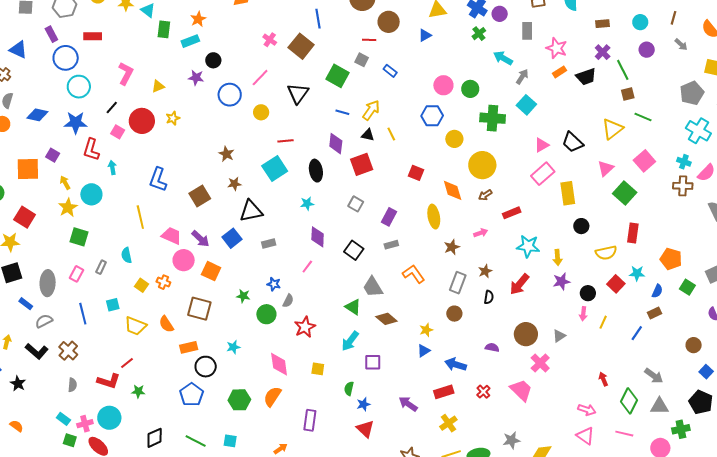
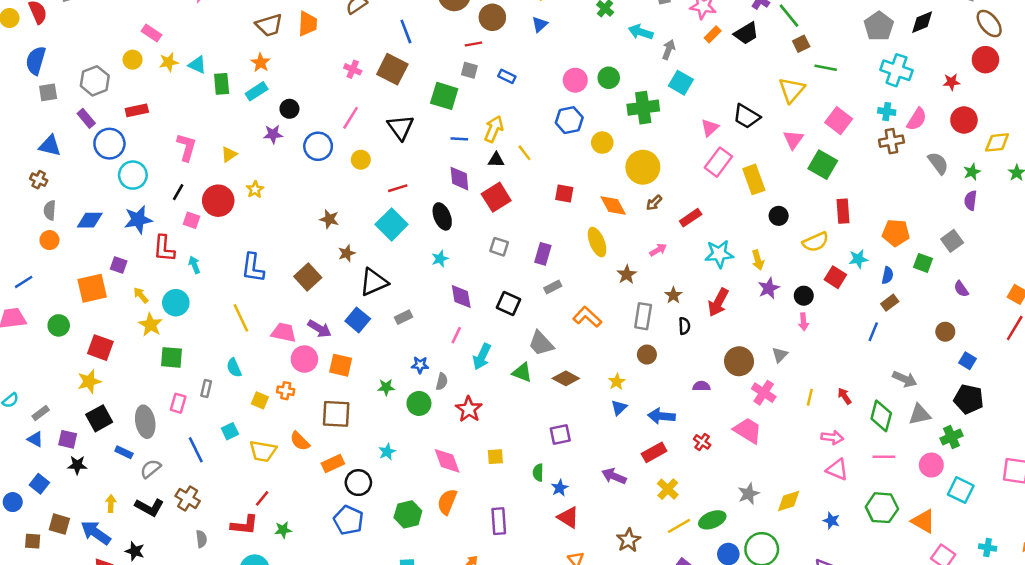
yellow line: (603, 322) -> (810, 397), moved
cyan arrow: (350, 341) -> (482, 357), moved

